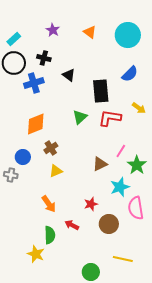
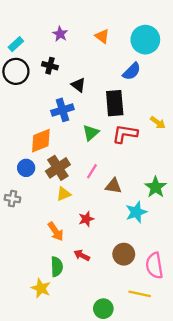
blue semicircle: (130, 74) -> (132, 71), moved
blue cross: (34, 83) -> (62, 110), moved
brown cross: (51, 148) -> (58, 168), size x1.5
pink line: (121, 151) -> (92, 171), moved
blue circle: (23, 157) -> (26, 168), moved
brown triangle: (100, 164) -> (114, 186), turned 35
red star: (91, 204) -> (86, 219), moved
pink semicircle: (136, 208) -> (154, 266), moved

